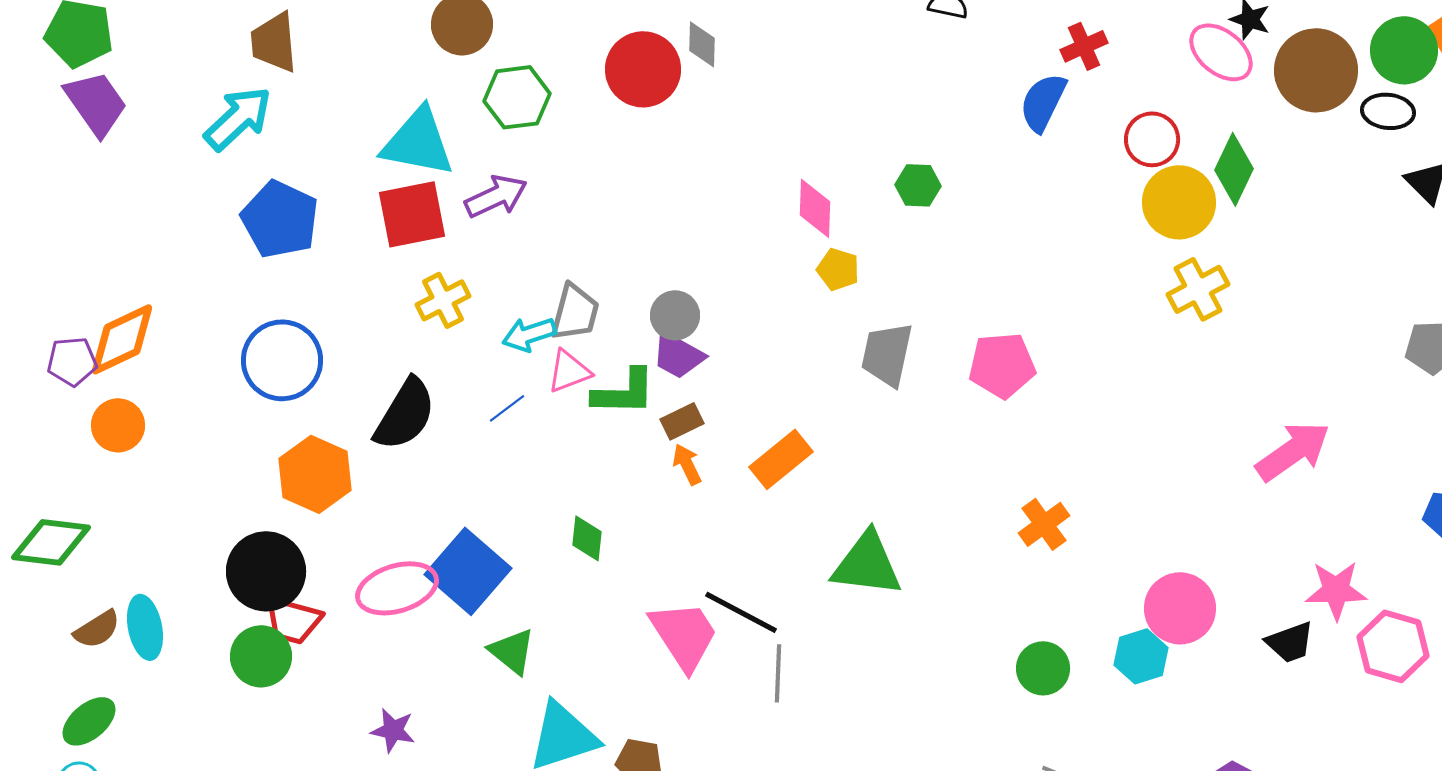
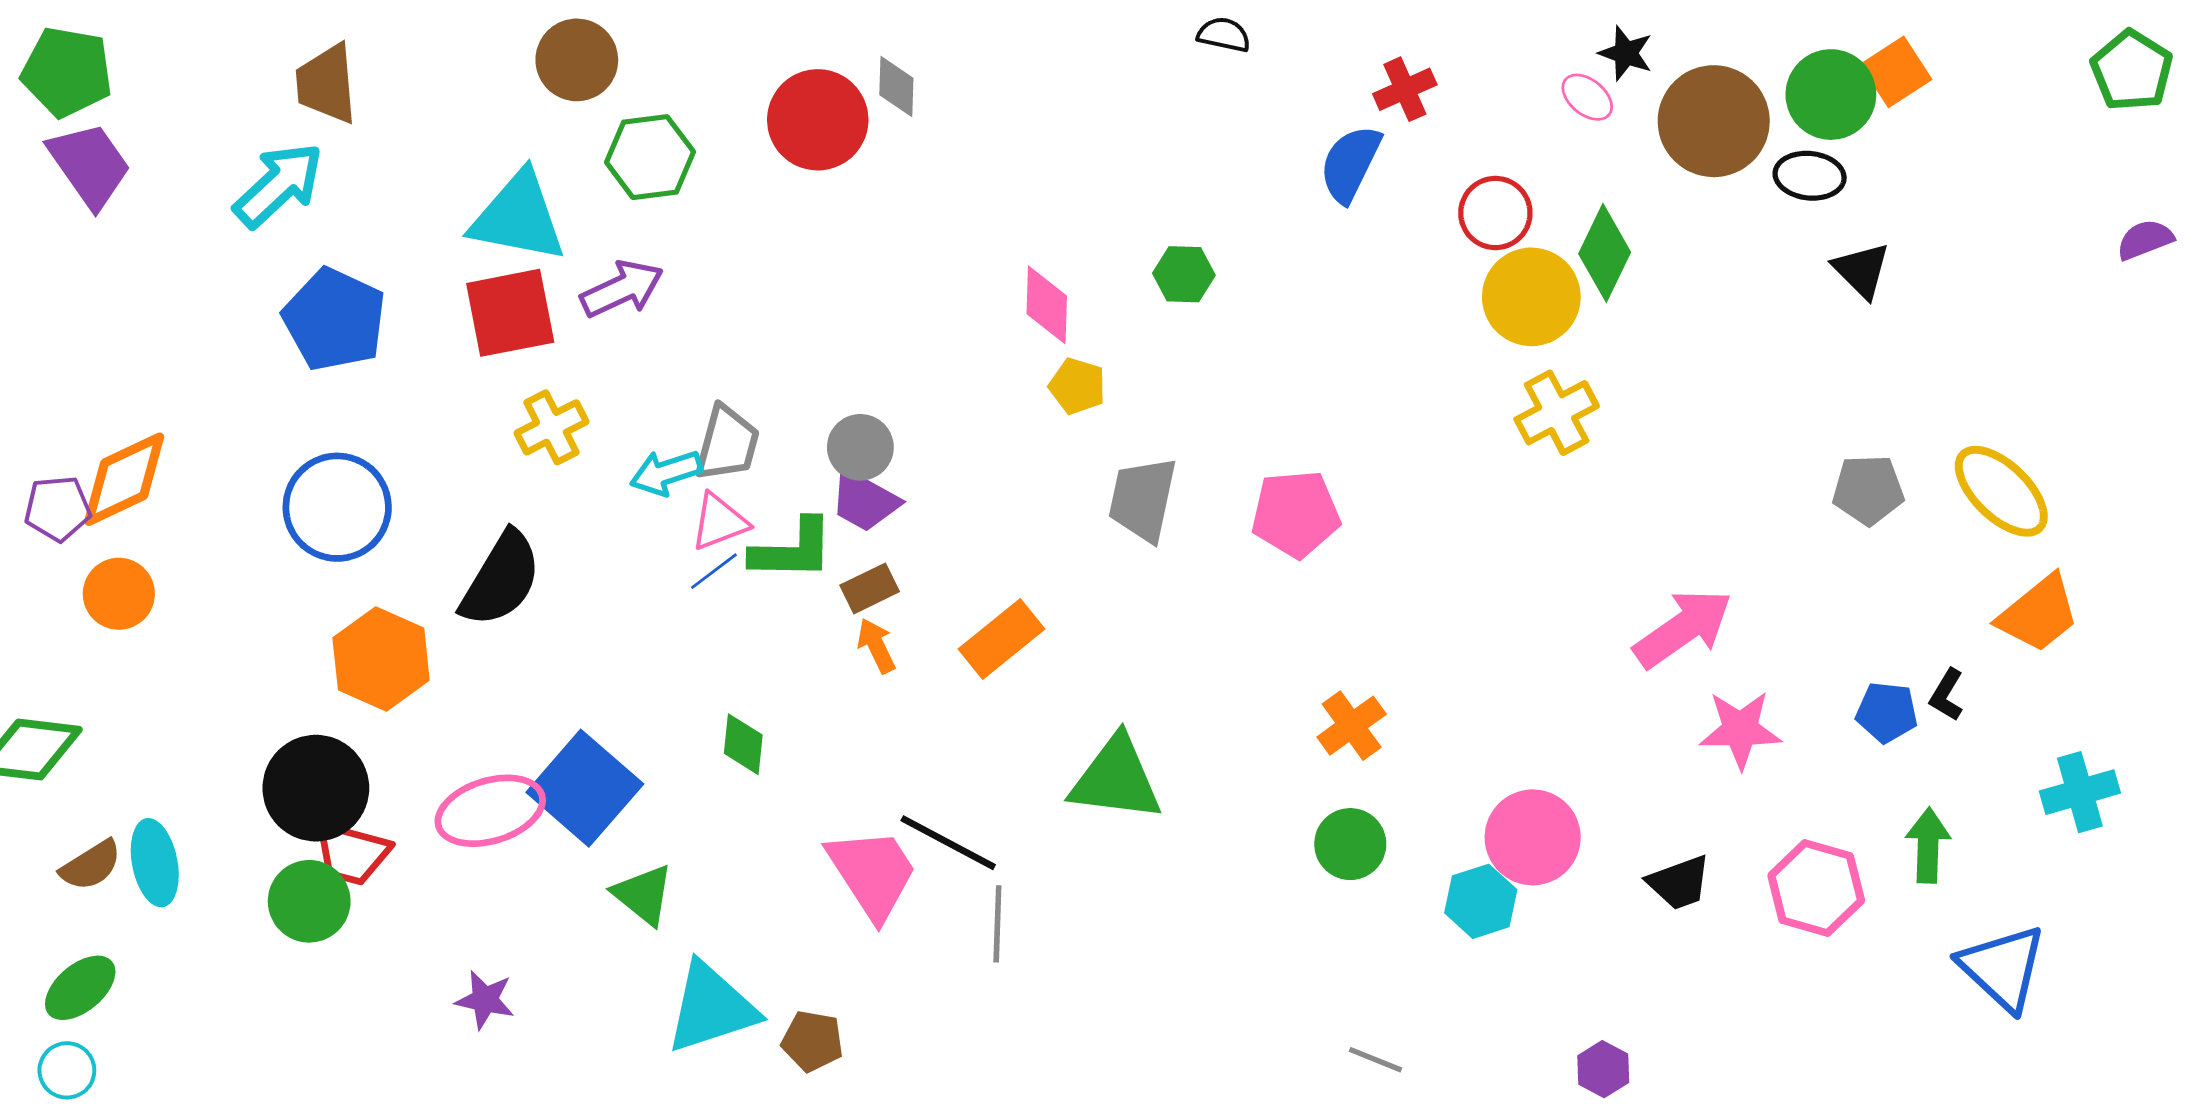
pink ellipse: (1221, 52) -> (1587, 97), size x0.6
blue line: (507, 408) -> (714, 571), moved
pink star: (1336, 590) -> (1740, 730), moved
green circle: (1043, 668) -> (1350, 844), moved

